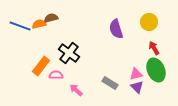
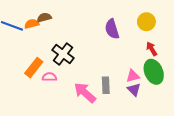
gray rectangle: (110, 83) -> (106, 85), turned 56
pink arrow: (76, 90) -> (85, 93), moved, size x1.6

